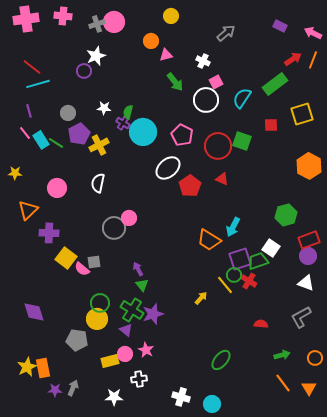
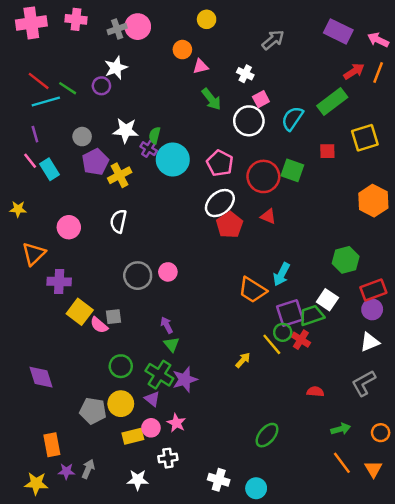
purple rectangle: (280, 26) -> (338, 31), size x1.6
white star: (104, 108) -> (126, 131), size x1.5
green line: (56, 143) -> (68, 88), moved
white ellipse: (168, 168) -> (220, 203), moved
pink circle: (129, 218) -> (168, 272), moved
white triangle: (306, 283) -> (370, 342), turned -42
yellow circle: (97, 319) -> (121, 404), moved
yellow star: (27, 367) -> (36, 483), moved, turned 30

